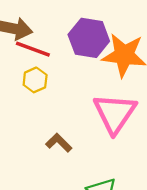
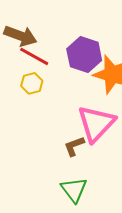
brown L-shape: (59, 143) -> (74, 146), moved, turned -75

